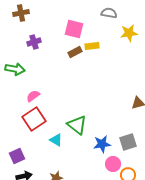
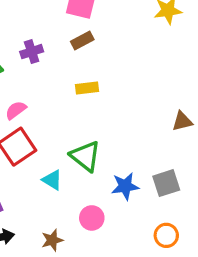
purple cross: (34, 42) -> (32, 52), moved
yellow rectangle: (92, 46) -> (87, 88), moved
pink circle: (113, 164) -> (92, 218), moved

